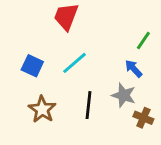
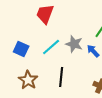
gray star: (124, 95) -> (74, 44), moved

